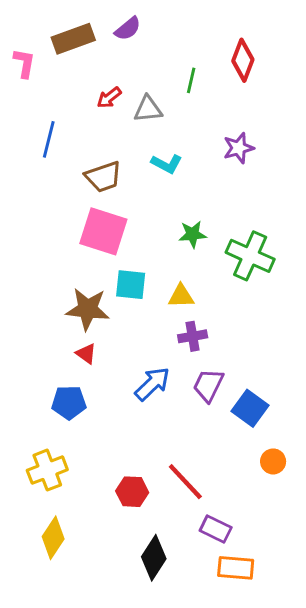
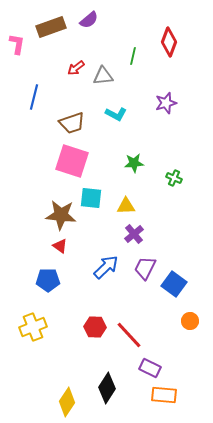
green cross: (250, 256) -> (174, 178), size x0.5
purple cross: (193, 336) -> (134, 234), turned -30
red hexagon: (132, 492) -> (95, 327), moved
yellow diamond: (53, 538) -> (67, 402), moved

